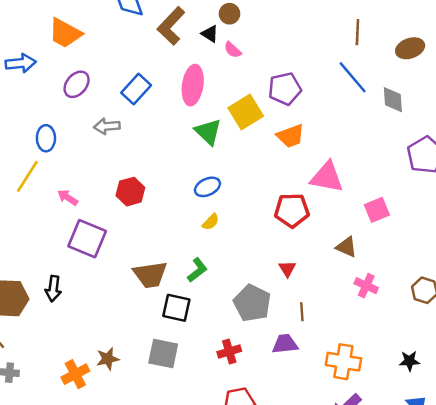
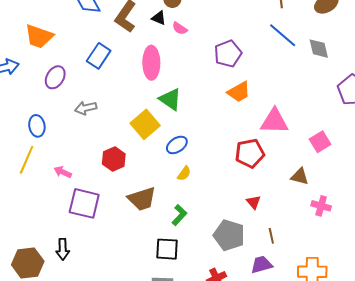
blue rectangle: (136, 89) -> (99, 56), moved
yellow square: (246, 112) -> (145, 124), moved
brown trapezoid: (150, 275) -> (142, 199), moved

